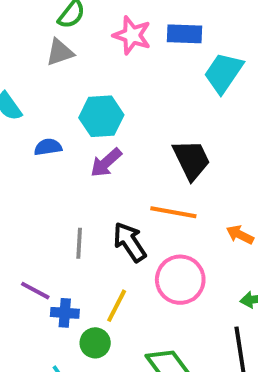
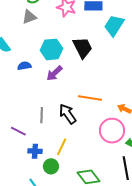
black trapezoid: (191, 160) -> (83, 48), moved
pink circle: (180, 280) -> (112, 131), moved
purple line: (35, 291) -> (18, 131), moved

